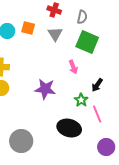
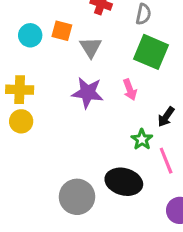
gray triangle: (55, 34) -> (91, 47), moved
purple star: (45, 89) -> (88, 93), moved
gray circle: (21, 141) -> (77, 197), moved

